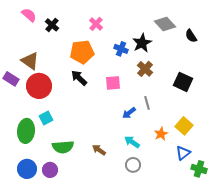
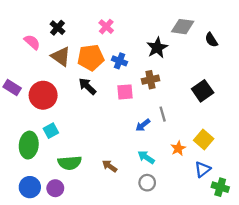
pink semicircle: (29, 15) -> (32, 42), moved
gray diamond: (165, 24) -> (183, 27), turned -40
blue cross: (121, 49) -> (120, 61), moved
brown triangle: (30, 61) -> (61, 56), moved
brown cross: (145, 69) -> (150, 80), moved, turned 35
black square: (183, 82) -> (203, 91), turned 30

